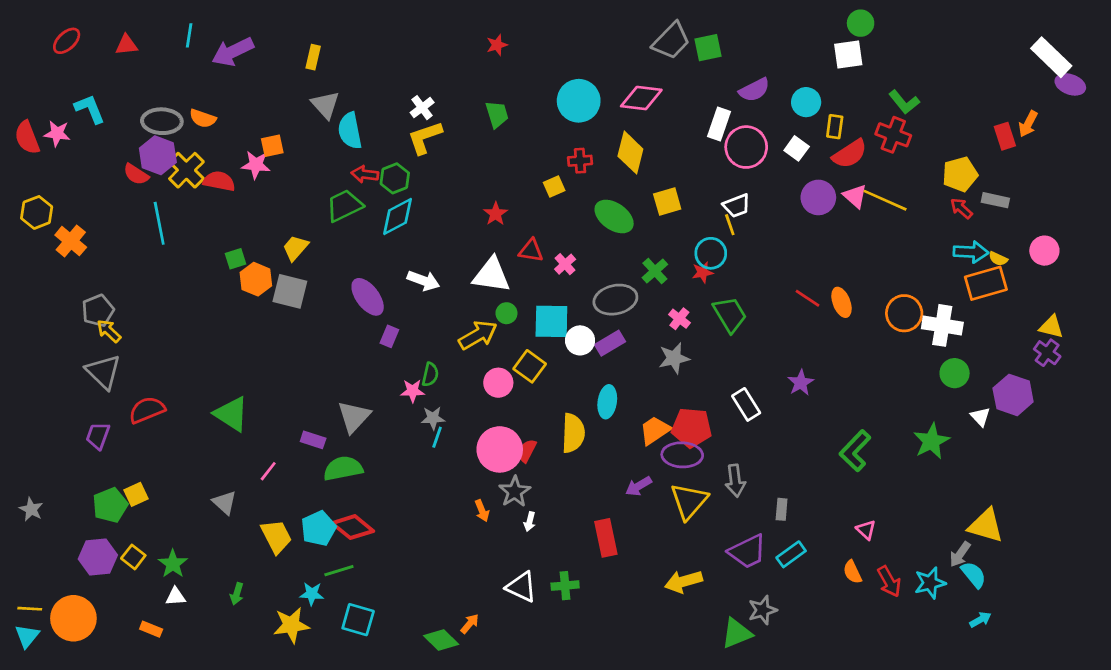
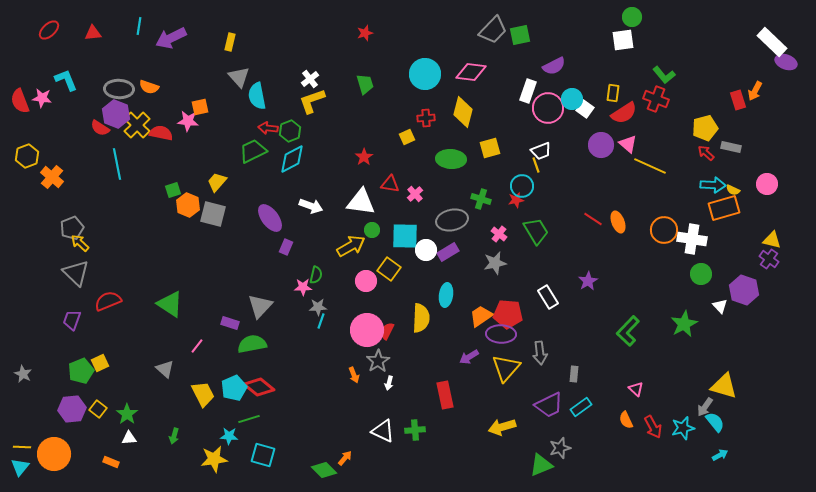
cyan circle: (806, 102) -> (572, 99), moved
yellow line: (885, 200) -> (650, 166), moved
green ellipse: (614, 217) -> (451, 159), turned -32
green cross: (655, 271) -> (481, 199), turned -30

